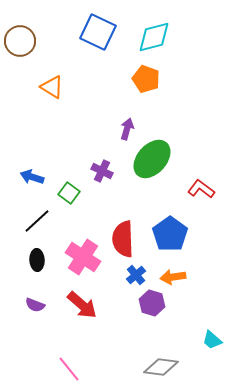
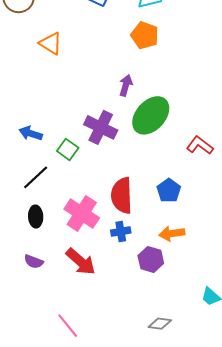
purple cross: (102, 171) -> (101, 127), size x1.5
blue pentagon: (170, 234) -> (169, 190), size x0.7
blue cross: (136, 275) -> (121, 232), moved, turned 30
gray diamond: (161, 367) -> (160, 324), size x0.7

